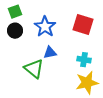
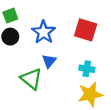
blue triangle: (50, 53) -> (49, 61), turned -40

